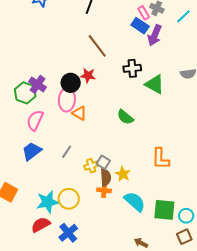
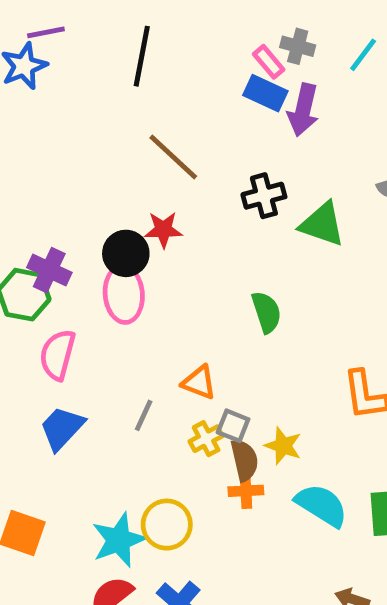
orange triangle: (79, 113) -> (199, 382), moved
green semicircle: (125, 117) -> (266, 312), turned -138

